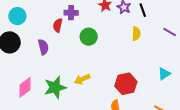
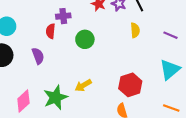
purple line: (170, 32) -> (170, 35), moved
cyan triangle: (164, 74) -> (170, 69), size x1.5

